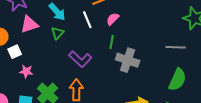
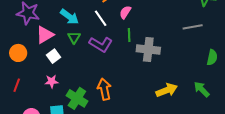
white square: (15, 52) -> (54, 56), moved
purple L-shape: (80, 59) -> (101, 44), moved
green semicircle: (177, 80) -> (212, 57), moved, size x0.7

